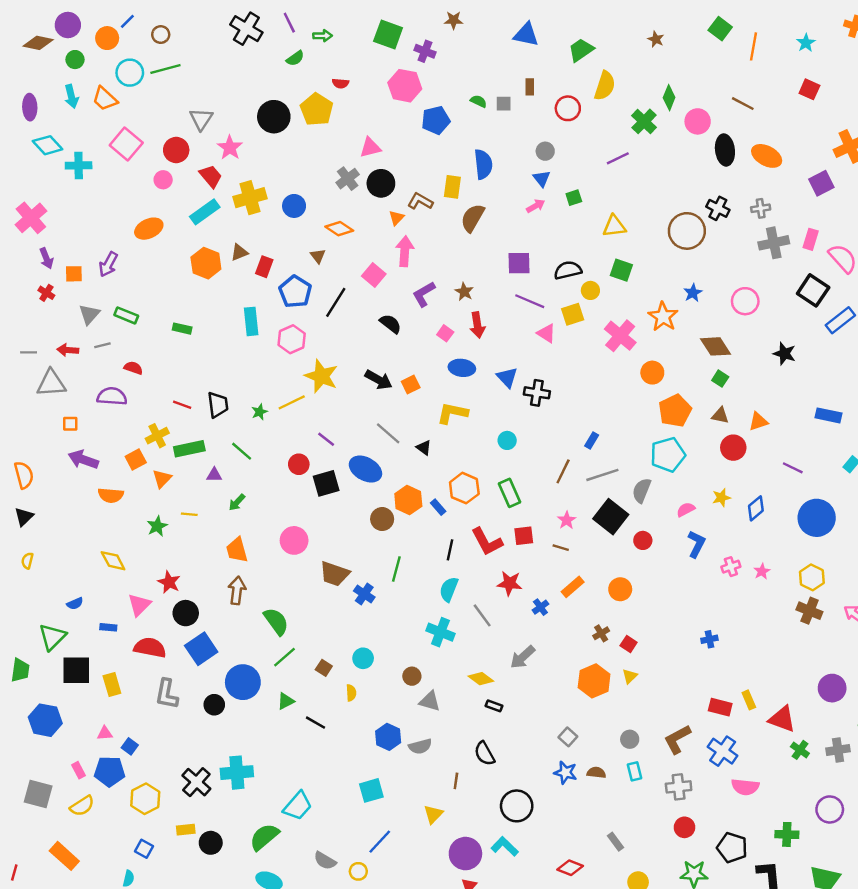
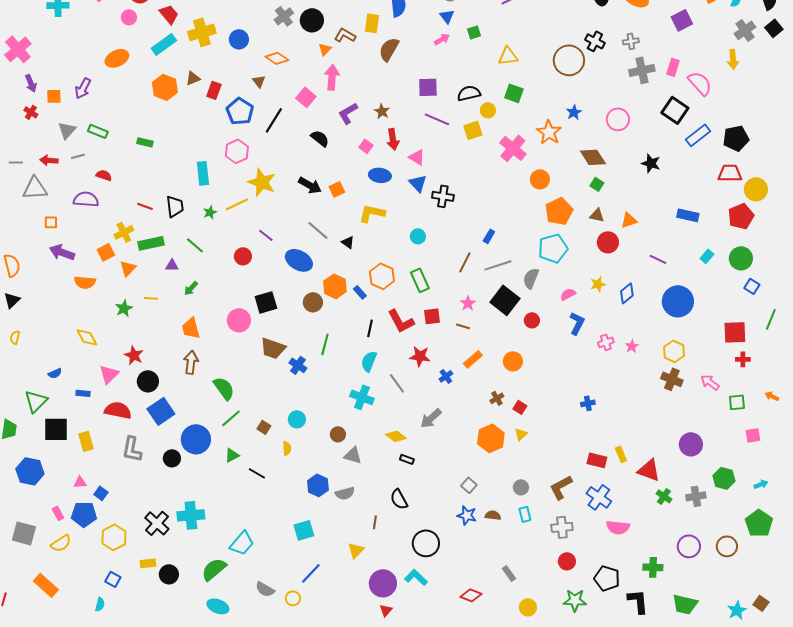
cyan rectangle: (251, 321) -> (203, 173), moved
pink triangle: (546, 333) -> (417, 157), moved
black square: (326, 483) -> (266, 302), moved

